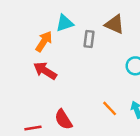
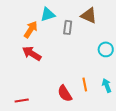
orange line: (110, 108) -> (85, 84), turned 32
red semicircle: (63, 119) -> (65, 93), moved

